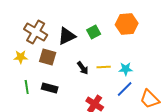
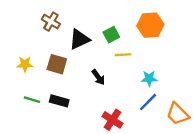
brown cross: (36, 32) -> (51, 22), moved, size x0.7
yellow line: (104, 67) -> (123, 55), moved
green line: (27, 87) -> (32, 100), turned -64

